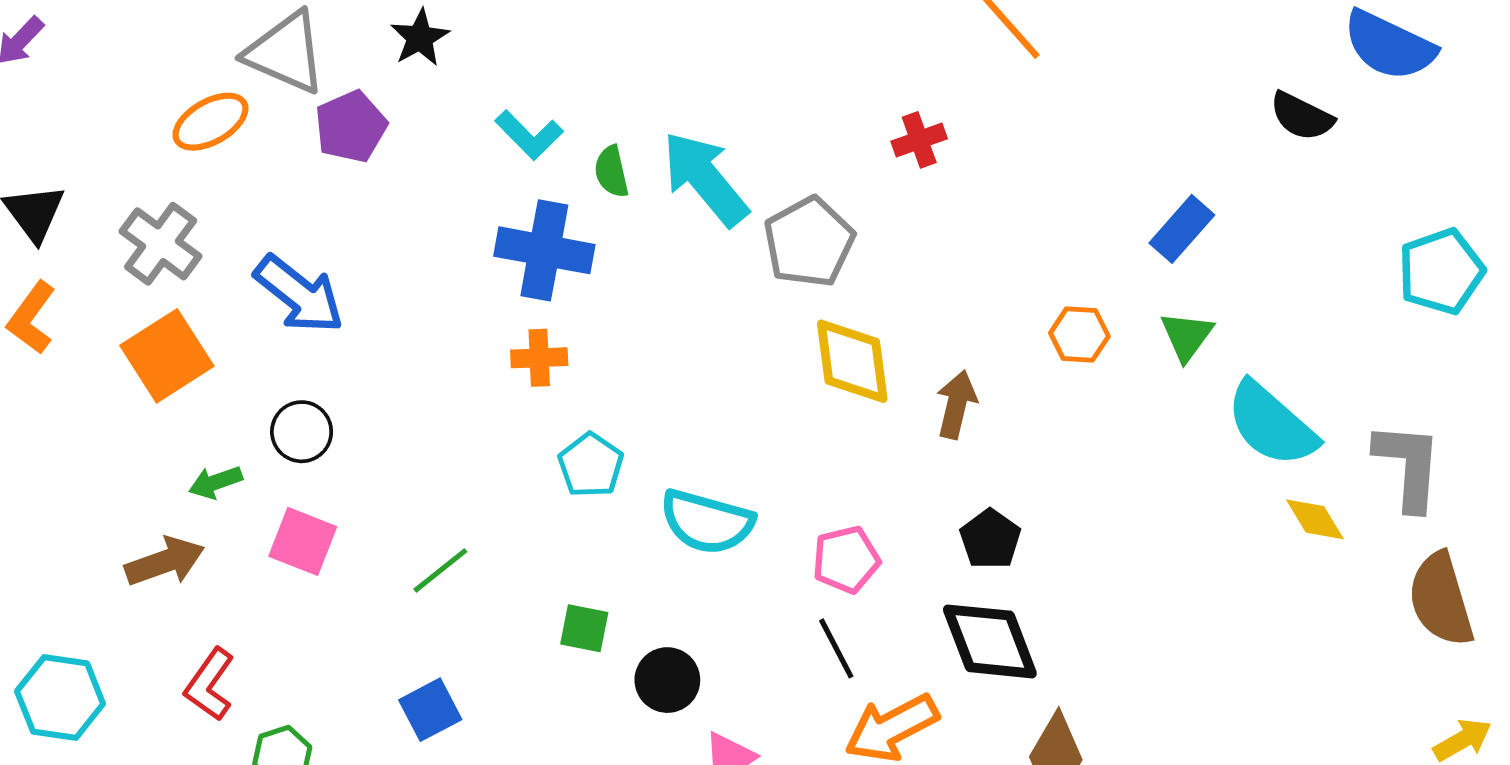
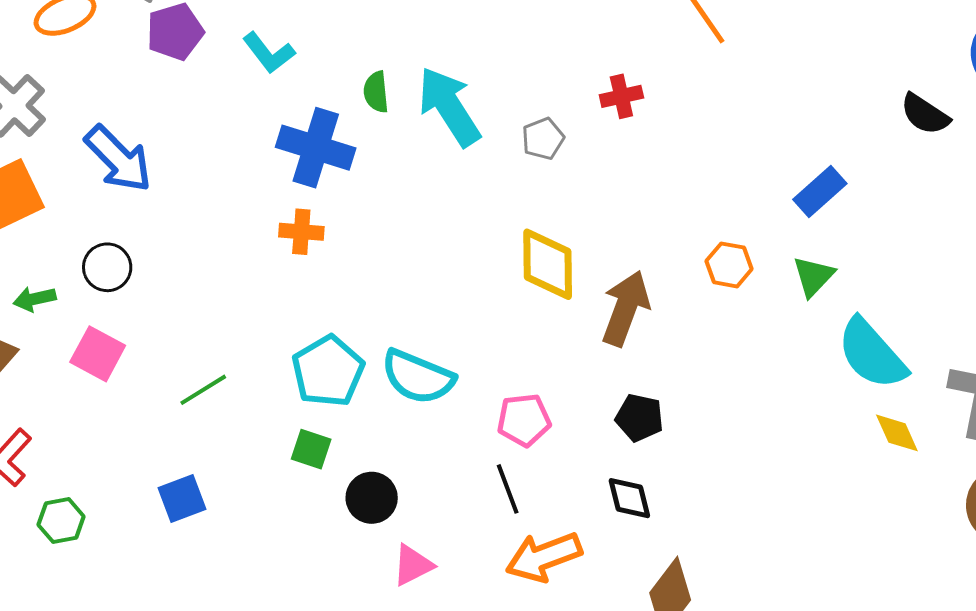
cyan L-shape: (529, 135) -> (269, 53), moved
gray pentagon: (809, 242) -> (543, 139), moved, size x0.6
brown arrow: (956, 404) -> (626, 308), size x1.4
cyan pentagon: (591, 465) -> (328, 371), moved, size x1.4
black pentagon: (990, 539) -> (639, 418), turned -30
black diamond: (990, 641) -> (629, 498), size x0.6

